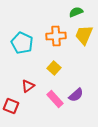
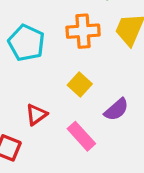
purple semicircle: (76, 95) -> (116, 110), moved

